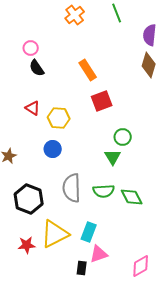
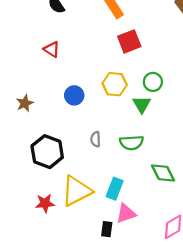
yellow hexagon: (59, 118) -> (115, 84), moved
gray semicircle: (72, 188) -> (96, 139), size x0.5
green diamond: (132, 197) -> (163, 173), moved

